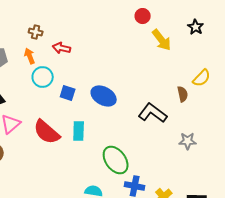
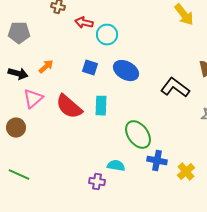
orange arrow: (30, 56) -> (46, 67), moved, turned 70
cyan circle: (43, 77) -> (107, 35), moved

